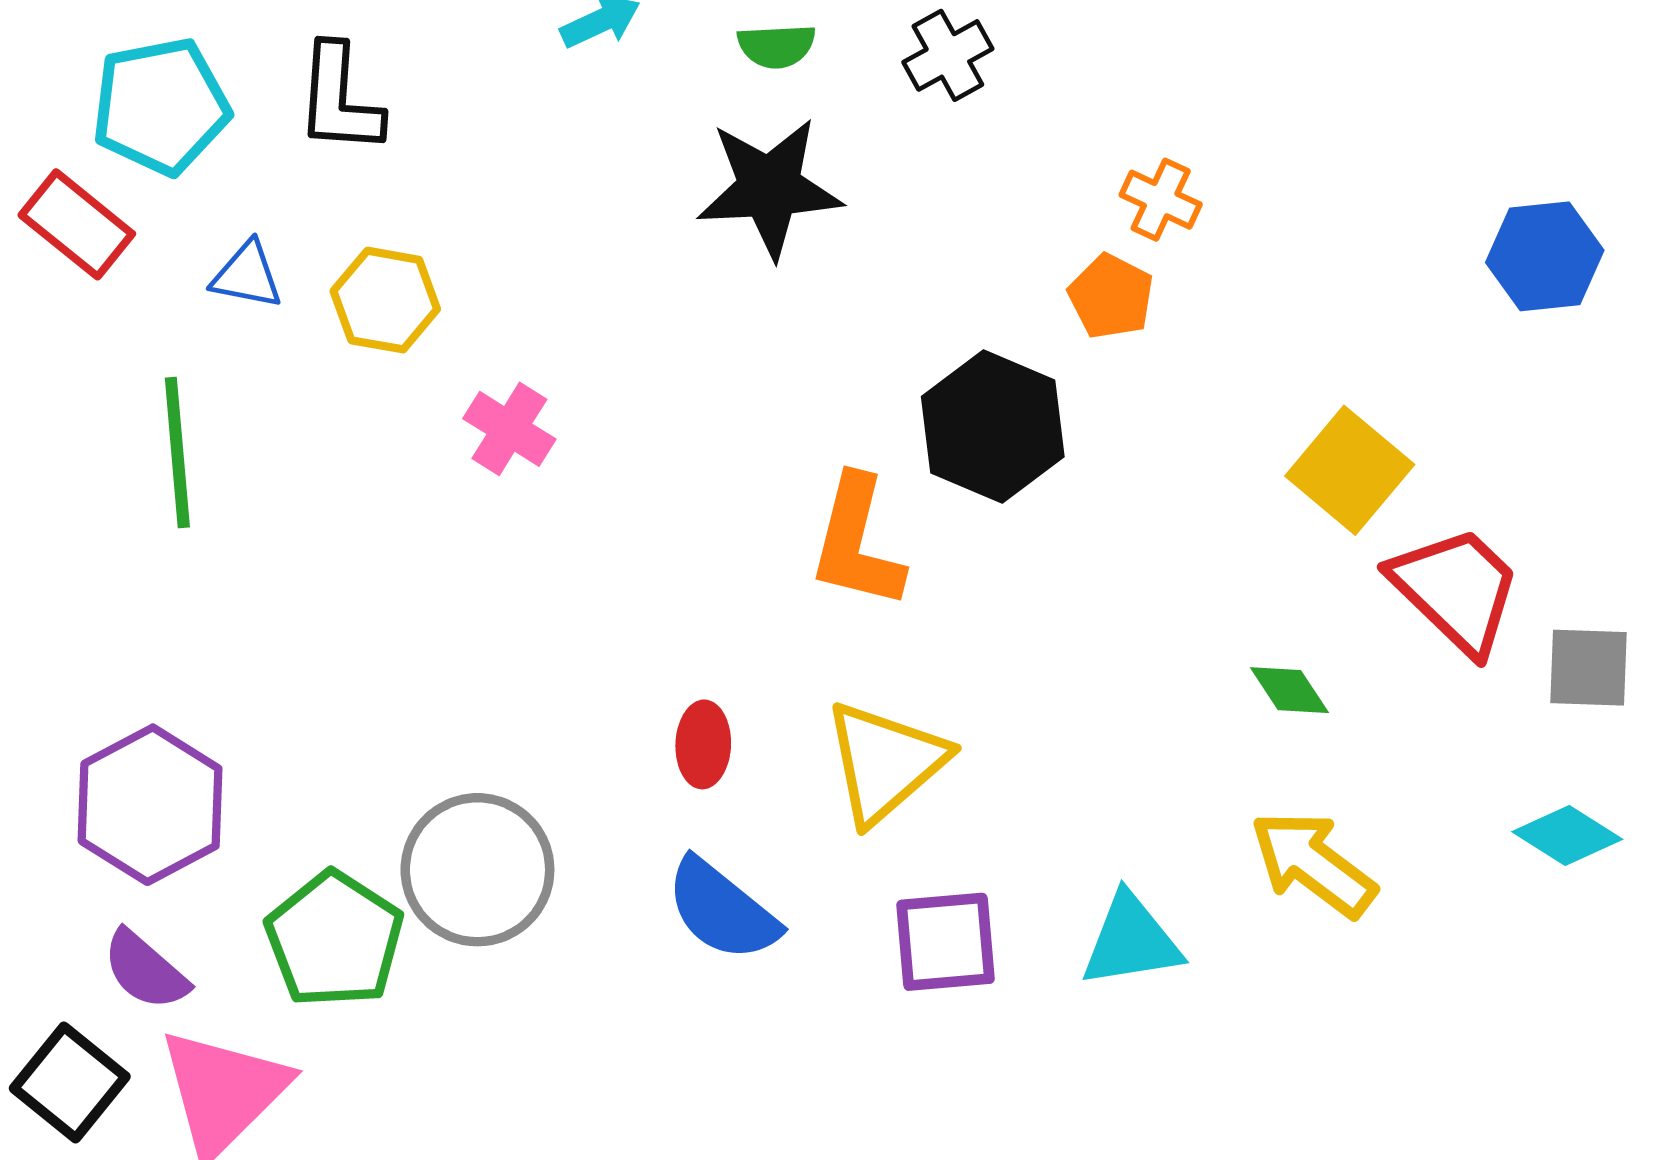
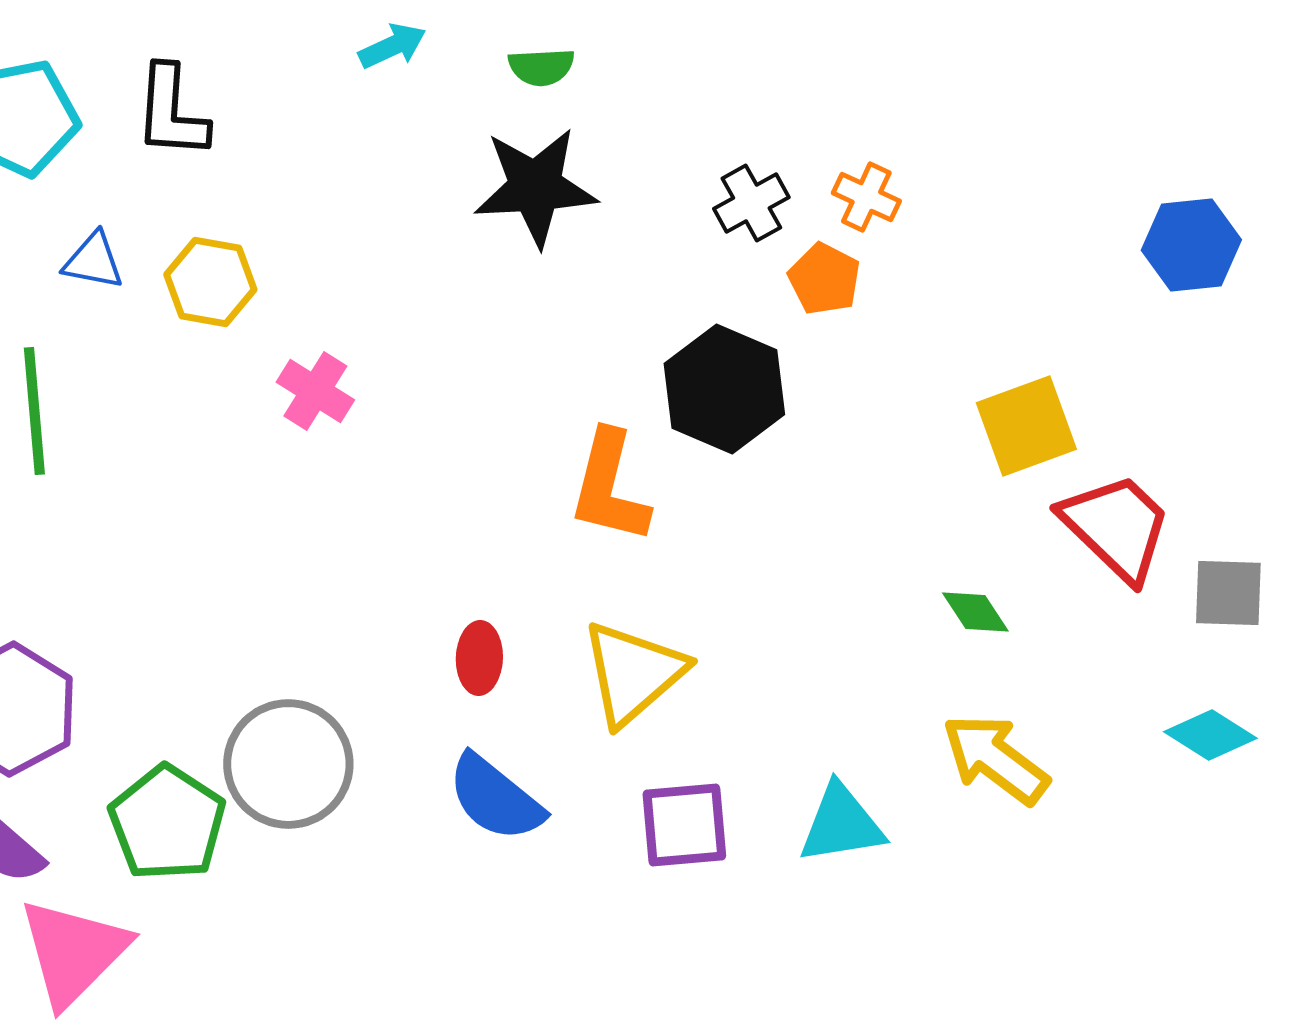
black cross: (948, 55) -> (751, 203), moved
yellow square: (1350, 470) -> (1026, 426), turned 30

